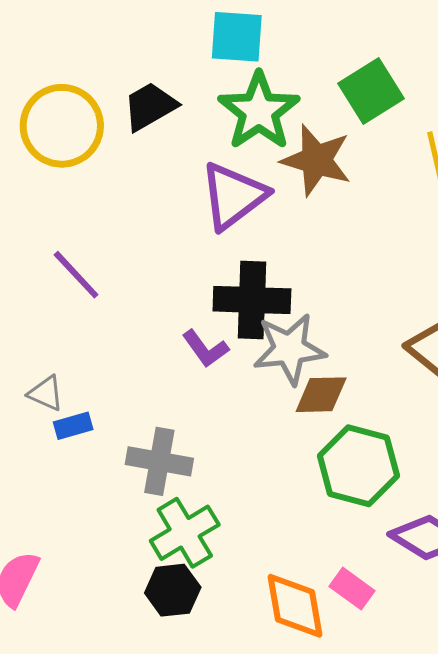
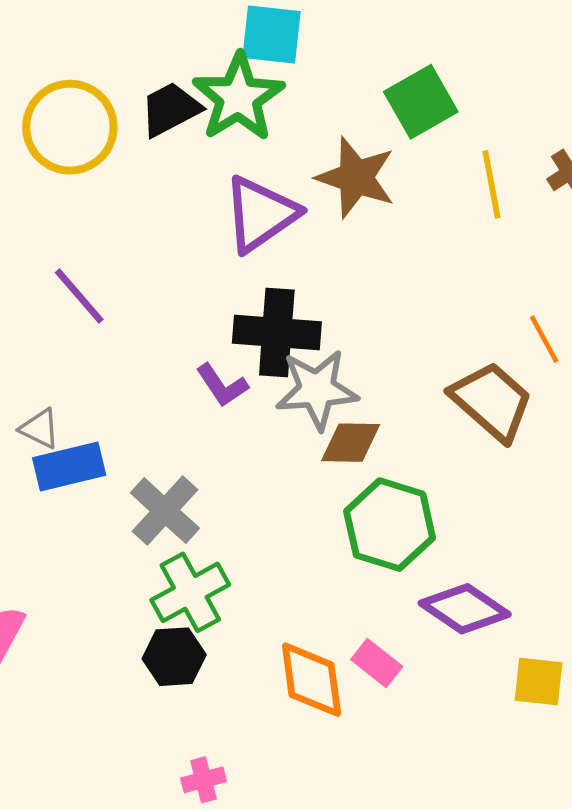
green star: (259, 111) -> (238, 97), moved
blue rectangle: (73, 426) -> (69, 466), size x1.6
gray cross: (159, 461) -> (165, 511), turned 30

